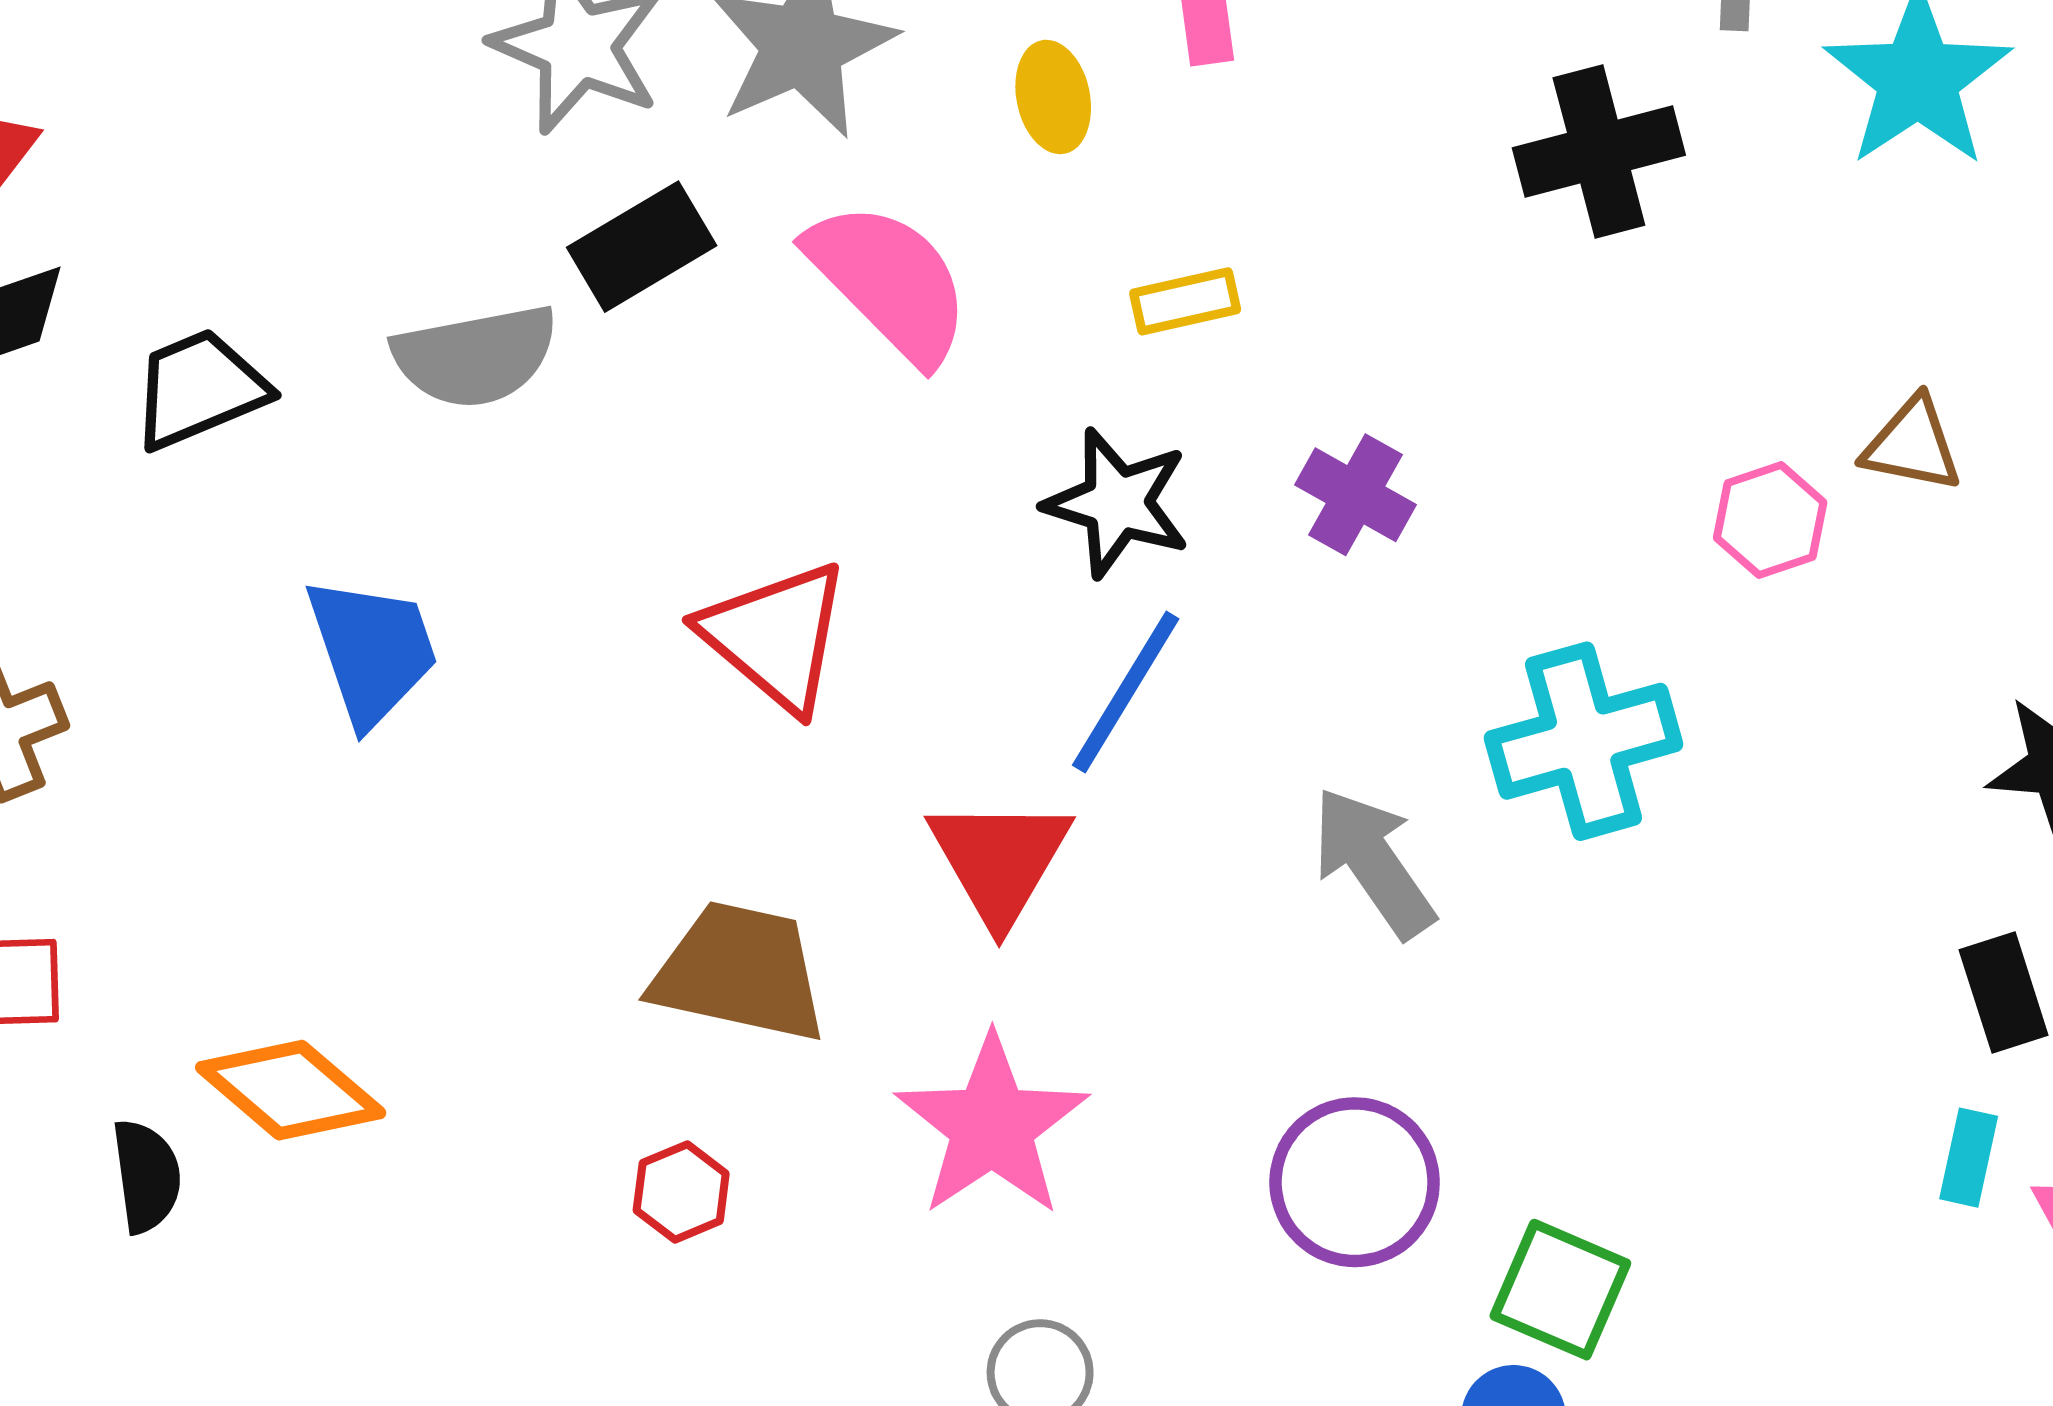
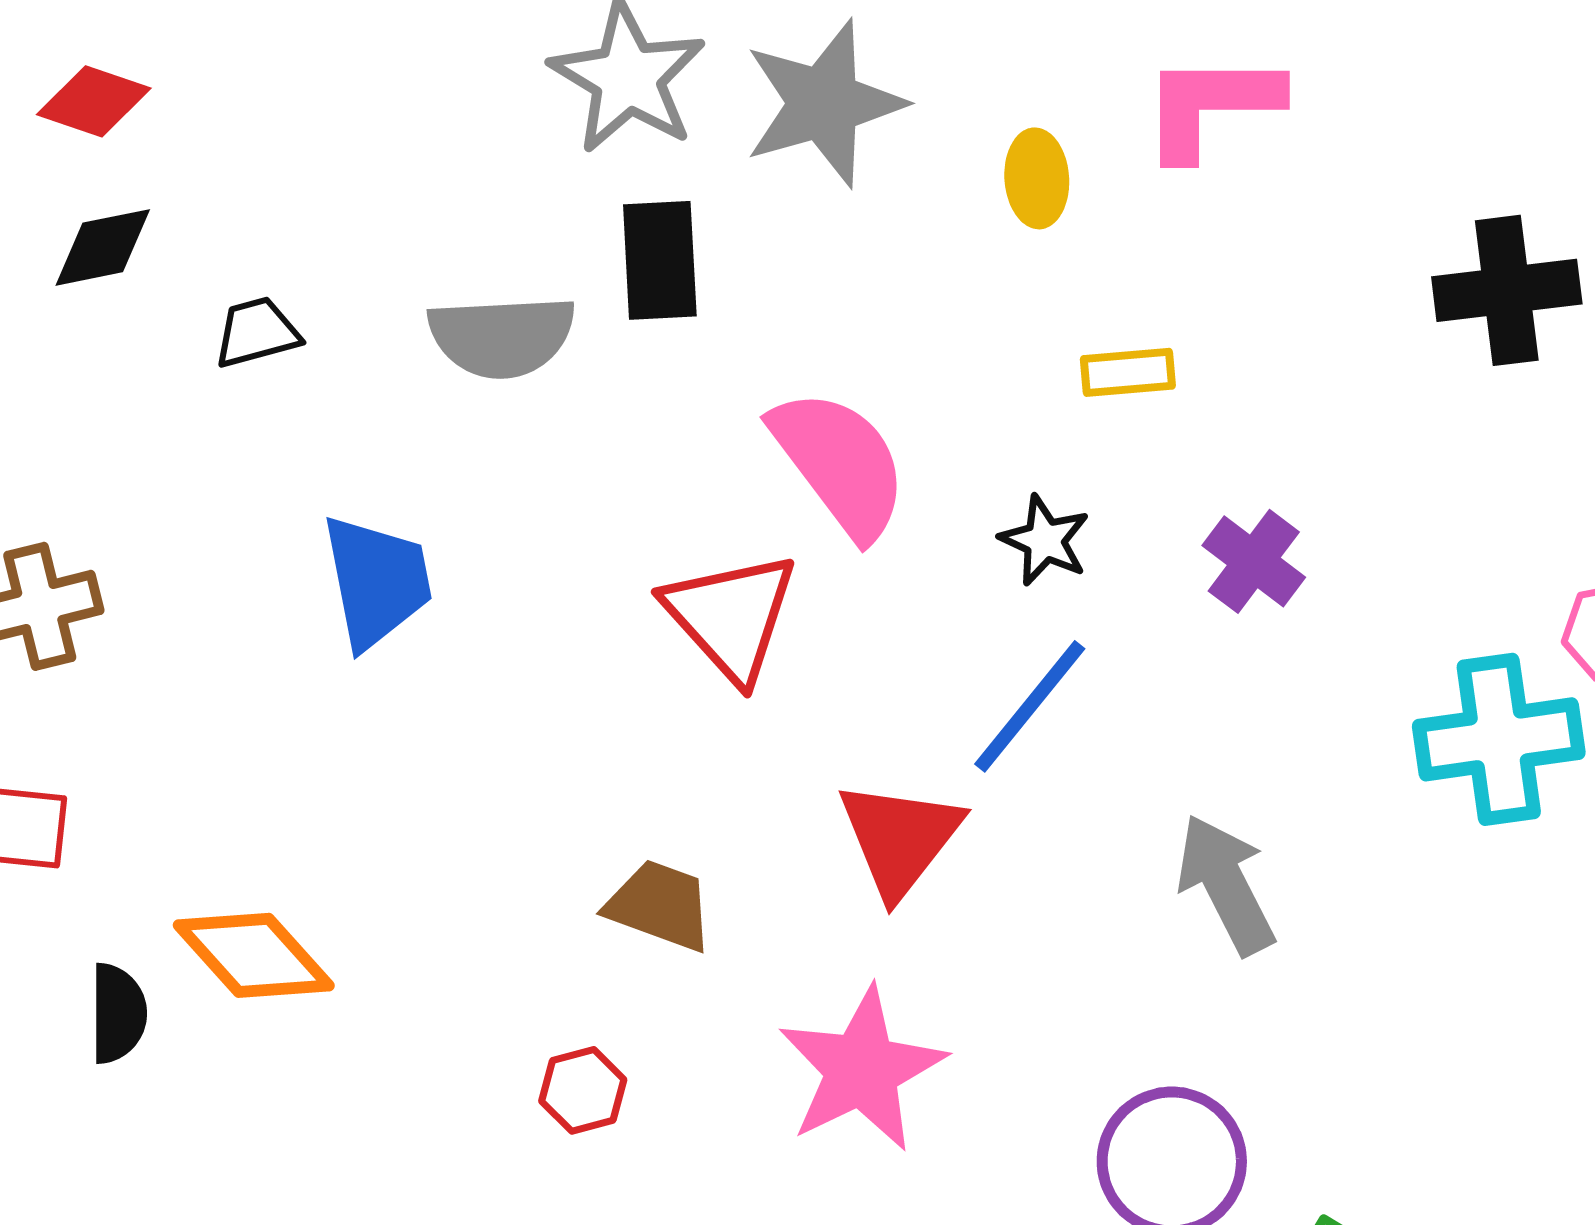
black rectangle: (642, 247) -> (660, 260), turned -70
pink semicircle: (889, 282) -> (840, 463), moved
black trapezoid: (199, 389) -> (257, 332), size x0.7
black star: (1117, 503) -> (1045, 540), size x0.7
cyan cross: (1584, 741) -> (1499, 739), moved
brown trapezoid: (740, 972) -> (660, 905), size x0.7

